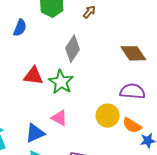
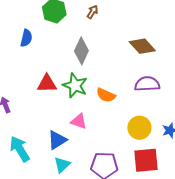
yellow circle: (108, 116) -> (139, 128), moved
orange semicircle: (132, 125) -> (106, 95), moved

